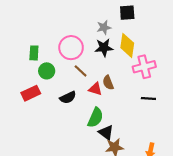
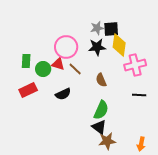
black square: (127, 13) -> (111, 29), moved
green rectangle: (34, 53) -> (26, 61), moved
red triangle: (95, 89) -> (58, 64), moved
green semicircle: (95, 118) -> (101, 110), moved

